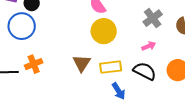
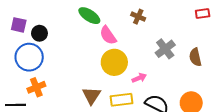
pink arrow: (149, 46) -> (139, 78), moved
orange cross: (34, 64) -> (36, 87), moved

